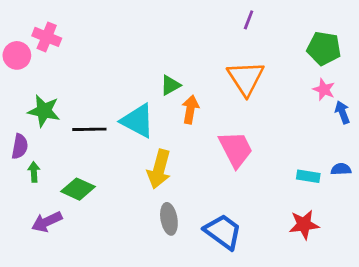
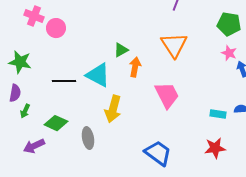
pink circle: (17, 55) -> (56, 28), moved
green star: (44, 111) -> (20, 62), moved
green arrow: (34, 172) -> (25, 111), turned -152
gray ellipse: (169, 219) -> (88, 138), moved

